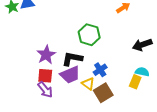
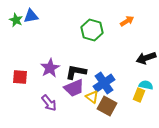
green hexagon: (89, 35) -> (92, 30), moved
blue cross: (100, 70) -> (104, 83), size x1.5
red square: (45, 76) -> (20, 77), moved
brown square: (103, 93) -> (107, 106), turned -30

